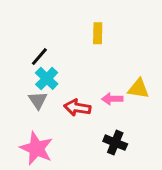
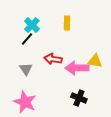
cyan cross: (47, 78) -> (32, 25), moved
pink arrow: (112, 99) -> (77, 68), size x1.6
red arrow: (77, 108) -> (53, 59), moved

